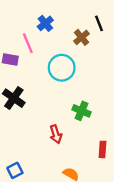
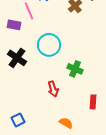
cyan circle: (62, 68) -> (49, 45), moved

